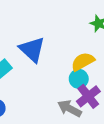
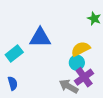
blue triangle: (32, 49) -> (40, 38), turned -45

